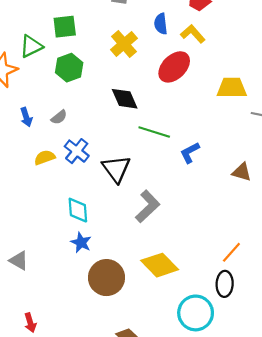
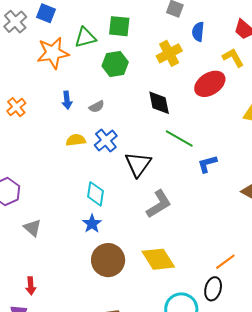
blue semicircle: (161, 24) -> (198, 32), moved

